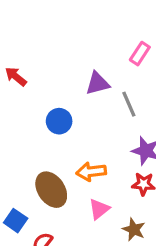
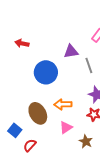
red arrow: (16, 77) -> (22, 43), turned -32
blue circle: (59, 121) -> (46, 72), size x1.5

